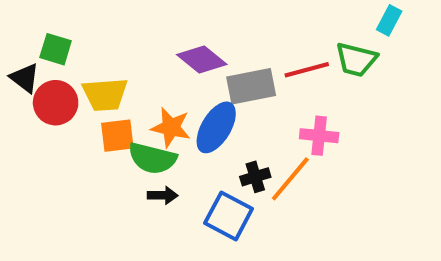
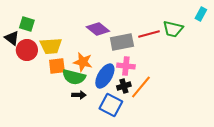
cyan rectangle: (389, 20) -> (201, 14), moved
blue ellipse: (216, 127) -> (105, 76), moved
pink cross: (319, 136) -> (126, 66), moved

